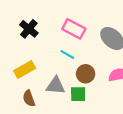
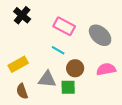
black cross: (29, 29) -> (22, 15), moved

